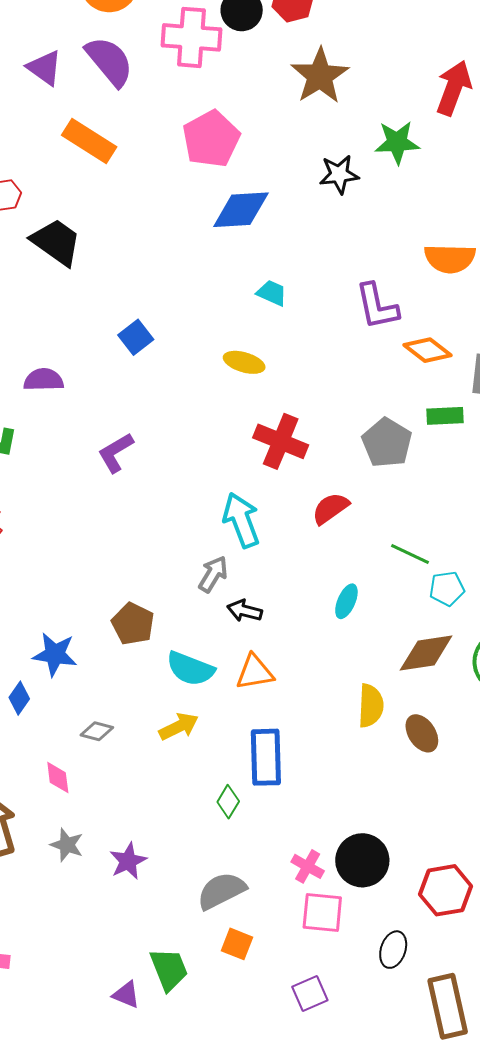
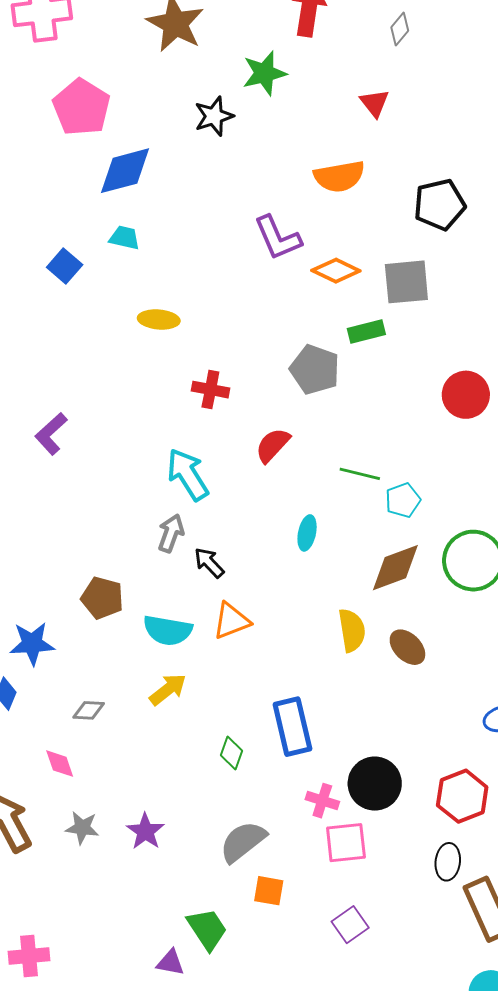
cyan trapezoid: (272, 293) -> (125, 238), moved
blue square: (136, 337) -> (65, 266), moved
red cross: (281, 441) -> (210, 390), size x0.7
black arrow: (245, 611) -> (209, 563), turned 44
blue rectangle: (266, 757) -> (292, 727), moved
black ellipse: (393, 950) -> (448, 862), moved

